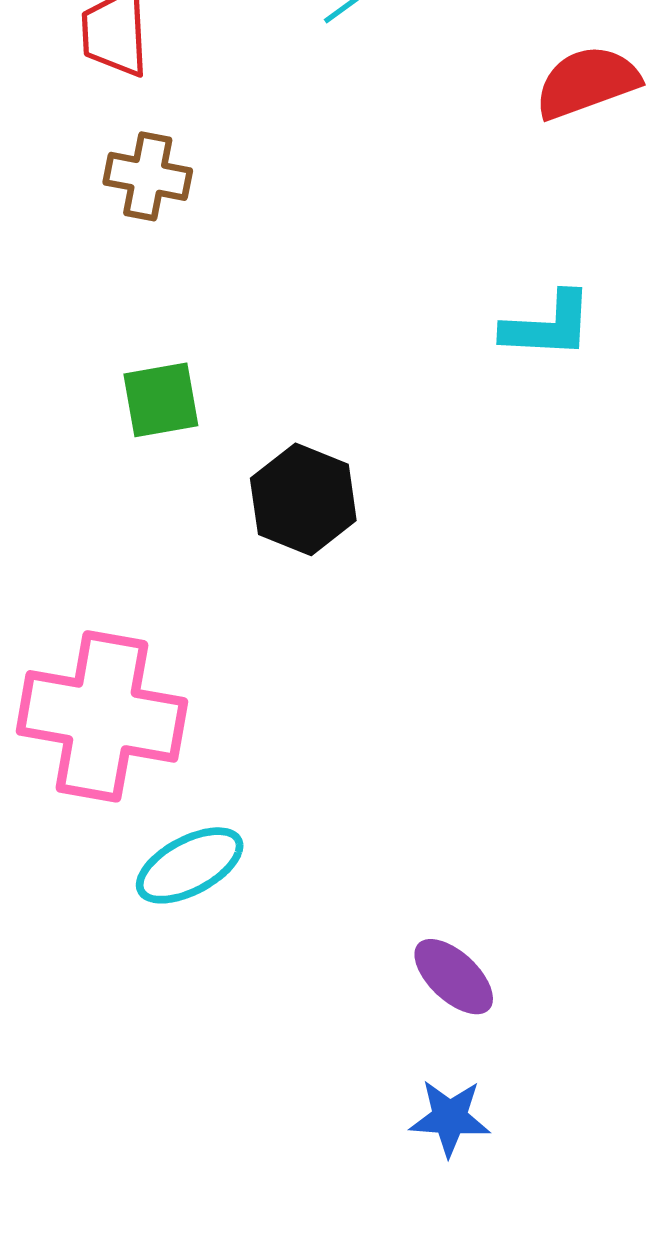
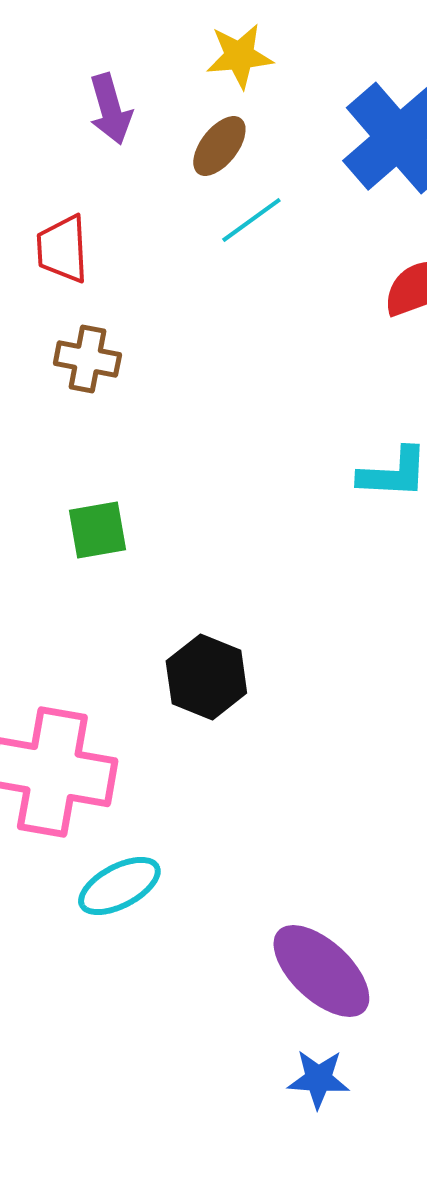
black hexagon: (303, 499) -> (206, 677), moved
purple ellipse: (454, 977) -> (321, 971), size x1.6

